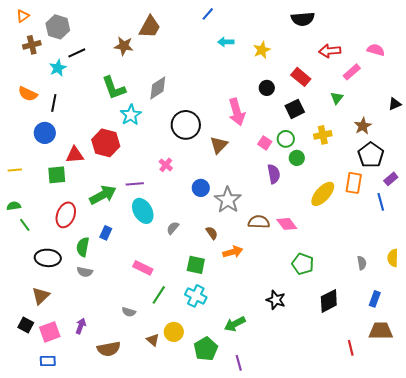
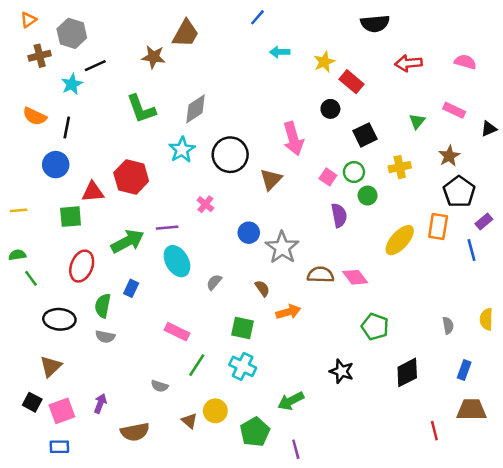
pink rectangle: (352, 72) -> (454, 110), moved, turned 66
red rectangle: (301, 77) -> (351, 82), moved
cyan star: (131, 115) -> (182, 150), moved

